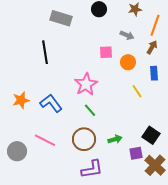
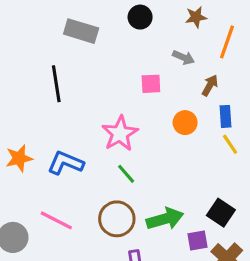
brown arrow: (152, 47) -> (210, 85), moved
orange circle: (128, 62) -> (185, 123), moved
yellow line: (137, 91) -> (230, 144), moved
blue L-shape: (51, 103) -> (66, 163), turned -30
green arrow: (115, 139) -> (165, 219), size x1.6

